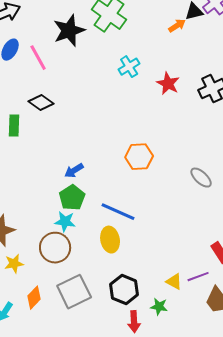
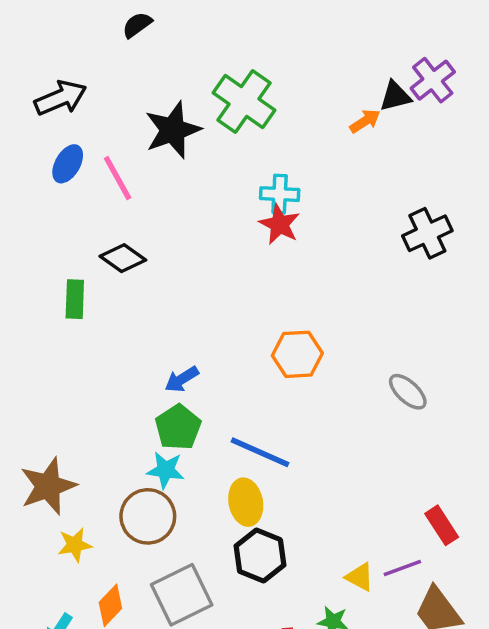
cyan cross: (129, 67) -> (280, 194), turned 35
red star: (168, 84) -> (280, 224), moved
black hexagon: (124, 290) -> (260, 556), moved

